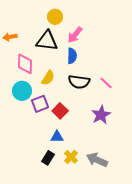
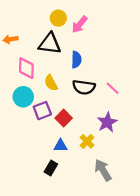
pink arrow: (75, 35) -> (80, 24), moved
yellow semicircle: (48, 78) -> (51, 83), turned 119
yellow cross: (71, 157) -> (87, 141), moved
gray arrow: (97, 160) -> (103, 170), turned 35

